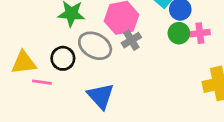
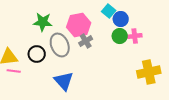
gray ellipse: (95, 46) -> (60, 45), turned 40
pink line: (42, 82) -> (14, 71), moved

